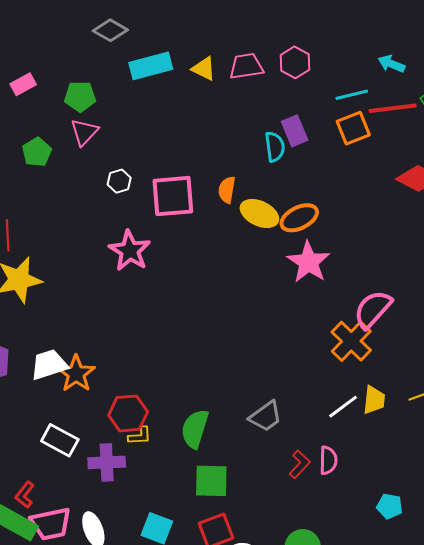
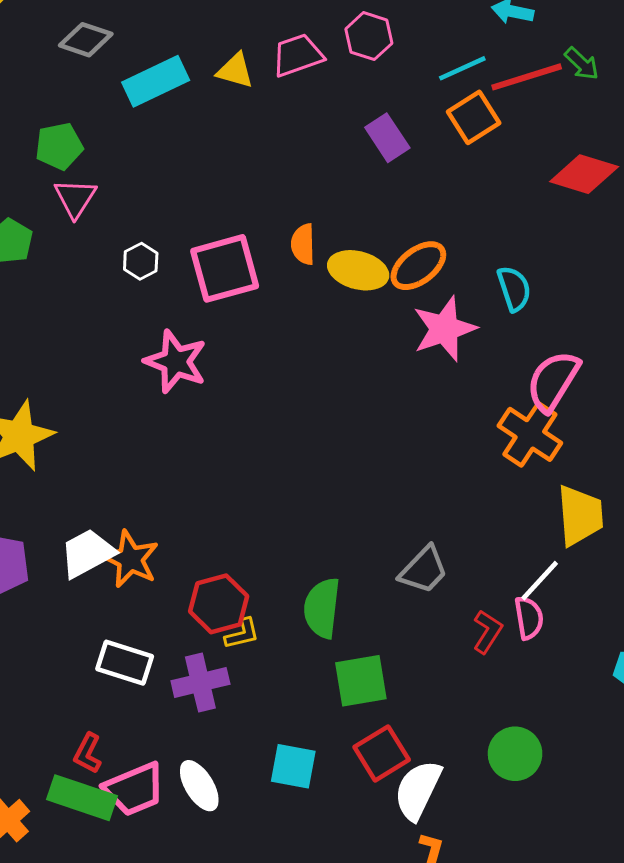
cyan semicircle: (275, 147) -> (514, 289), moved
pink star: (309, 262) -> (444, 329), turned 30
yellow trapezoid: (374, 400) -> (580, 515), size x1.4
white line: (343, 407) -> (540, 581), moved

